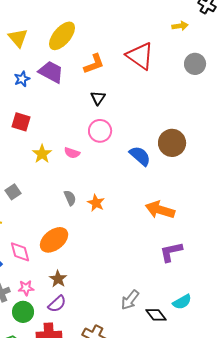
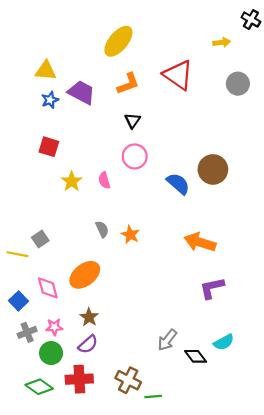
yellow ellipse: (62, 36) -> (118, 41), moved
yellow triangle: (18, 38) -> (46, 71), moved, turned -45
pink semicircle: (72, 153) -> (104, 180), turned 56
gray square: (13, 192) -> (40, 239), moved

